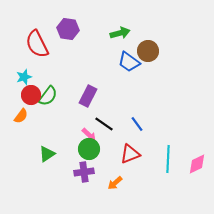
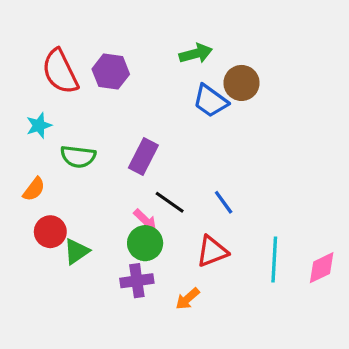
purple hexagon: (68, 29) -> (111, 72), moved
red circle: (31, 95) -> (50, 232), moved
green semicircle: (48, 96) -> (78, 157), turned 60

